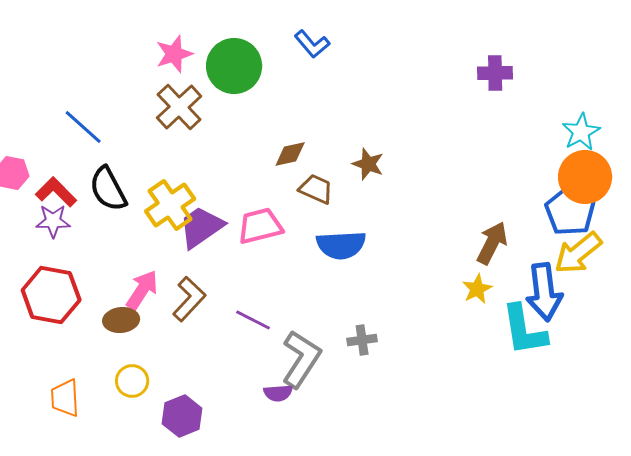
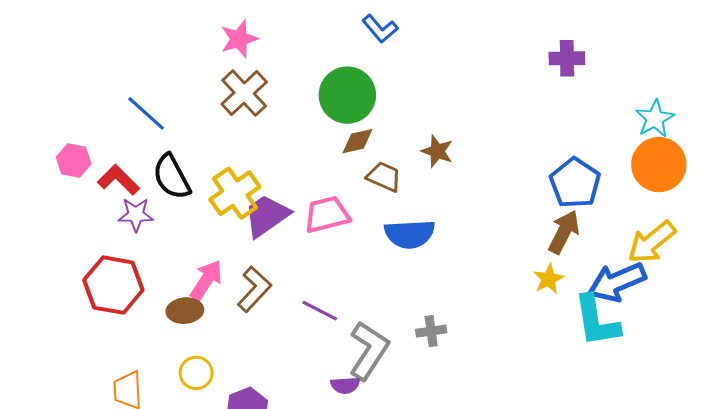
green circle: (234, 66) -> (347, 95), moved
blue pentagon: (570, 211) -> (575, 183), moved
purple star: (53, 221) -> (136, 215), moved
blue arrow: (544, 292) -> (617, 282), turned 74

